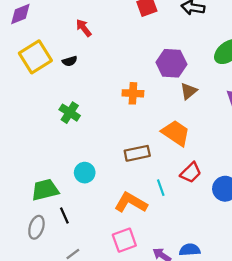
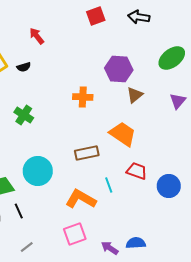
cyan circle: (85, 173) -> (38, 171), size x1.5
red trapezoid: (191, 173) -> (137, 171), turned -115

